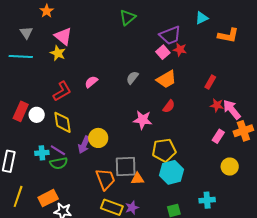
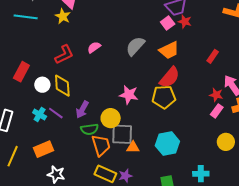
gray semicircle: (132, 78) -> (135, 46), size x1.5
red star: (217, 105) -> (216, 95), moved
red semicircle: (169, 106) -> (170, 77), size x1.6
white circle: (37, 115) -> (42, 85), moved
pink star: (143, 120) -> (129, 95), moved
yellow circle: (98, 138) -> (111, 118), moved
yellow pentagon: (164, 150) -> (164, 97), moved
cyan cross: (42, 153) -> (40, 115), turned 32
green semicircle: (59, 163) -> (89, 129), moved
orange rectangle: (48, 198) -> (43, 149), moved

